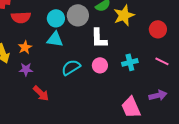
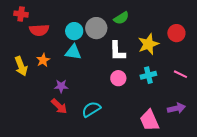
yellow star: (124, 15) -> (148, 44), moved
red circle: (158, 29) -> (176, 33), moved
cyan semicircle: (71, 67) -> (91, 109), moved
purple star: (26, 69) -> (61, 86), moved

